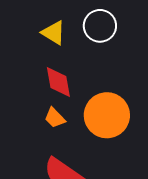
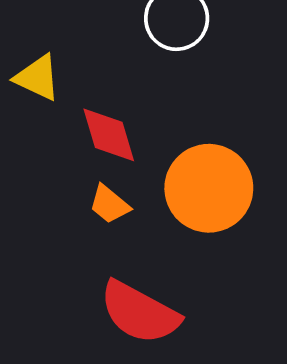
yellow triangle: (54, 33) -> (37, 78), moved

